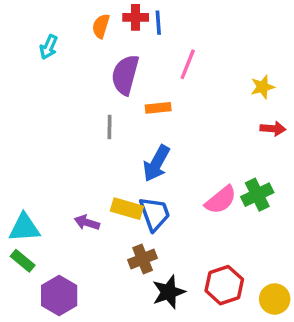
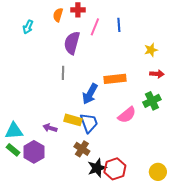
blue line: (158, 23) -> (119, 25), moved
pink line: (188, 64) -> (95, 27), moved
orange rectangle: (158, 108) -> (115, 79), moved, size x1.5
green cross: (257, 195) -> (152, 101), moved
brown cross: (143, 259) -> (82, 149), turned -35
red hexagon: (224, 285) -> (115, 169), moved
purple hexagon: (59, 296) -> (34, 152), moved

